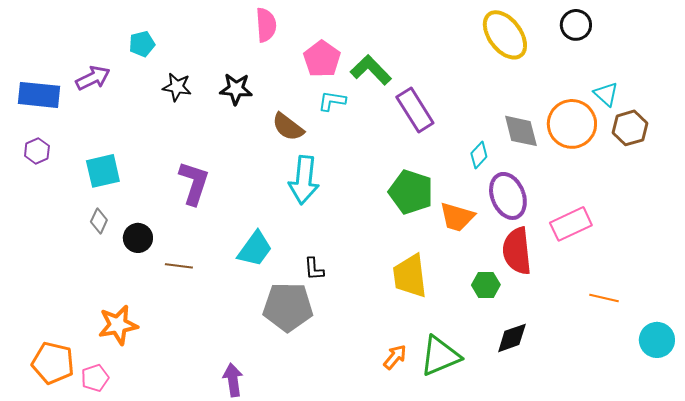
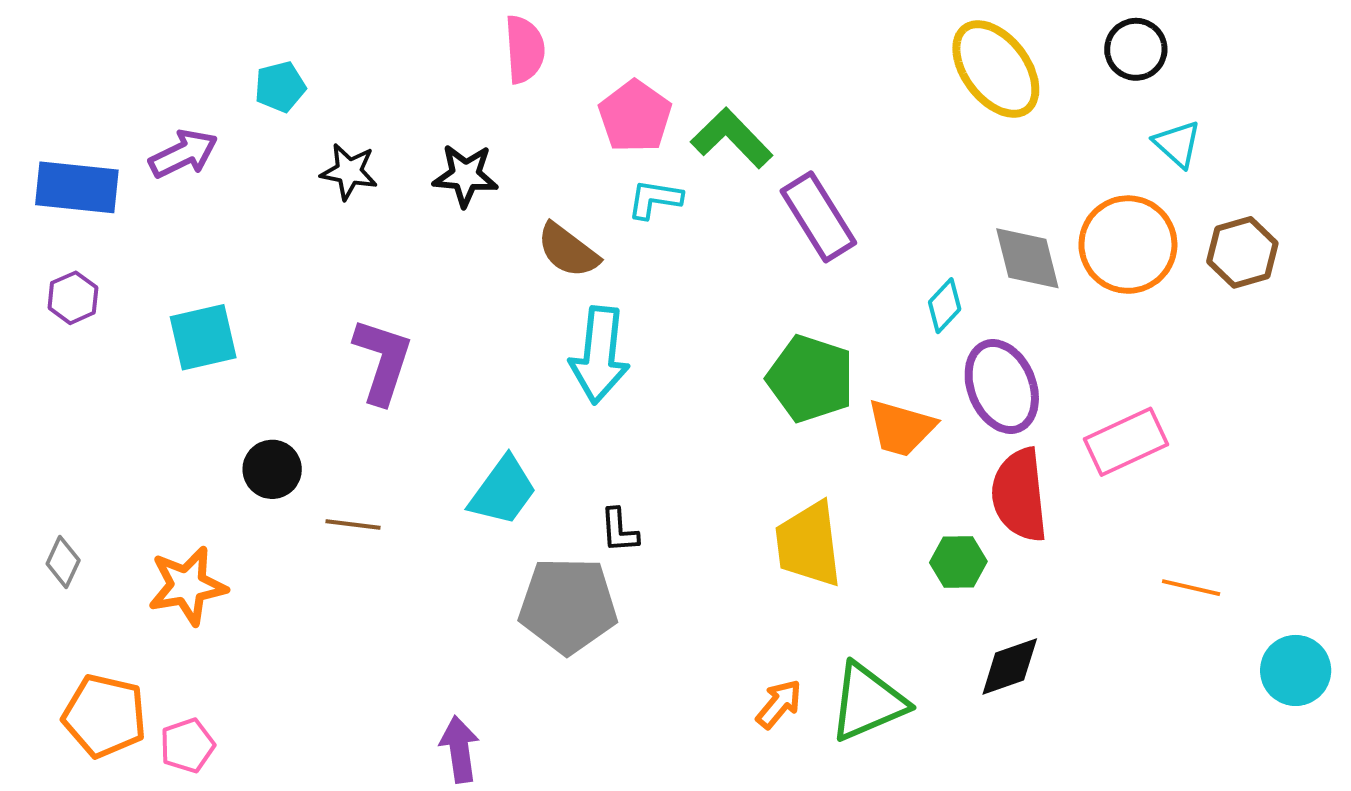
cyan triangle: (606, 94) -> (1177, 144), moved
gray diamond: (99, 221) -> (63, 562), moved
orange star: (118, 325) -> (187, 586), moved

